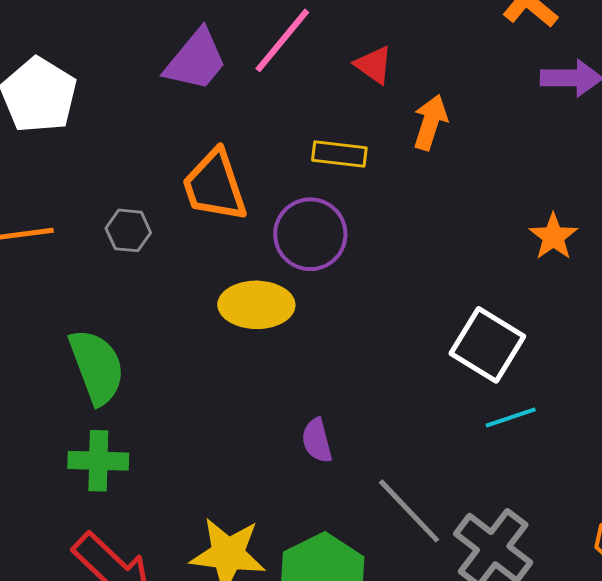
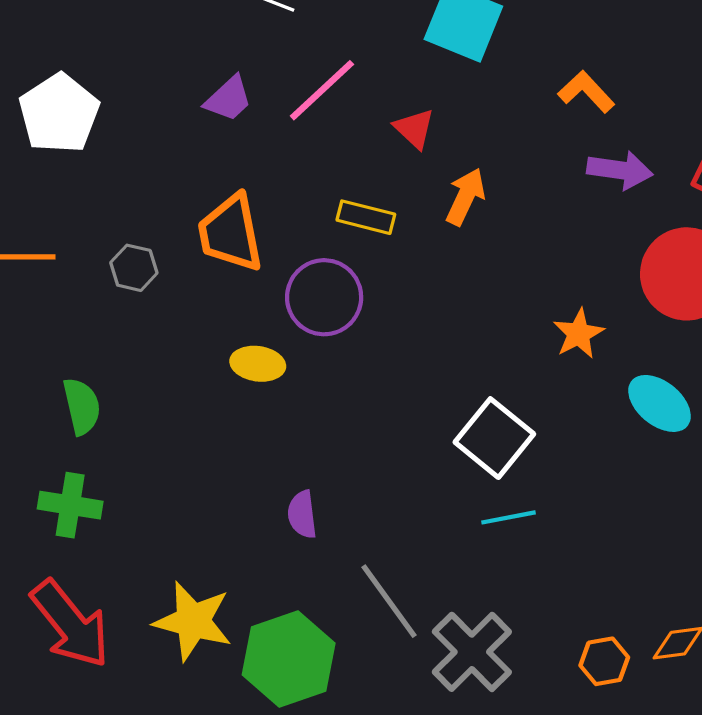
purple trapezoid: (196, 60) -> (228, 99), size x0.7
yellow ellipse: (256, 305) -> (258, 364), size x0.7
green semicircle: (97, 367) -> (82, 406), size x0.7

